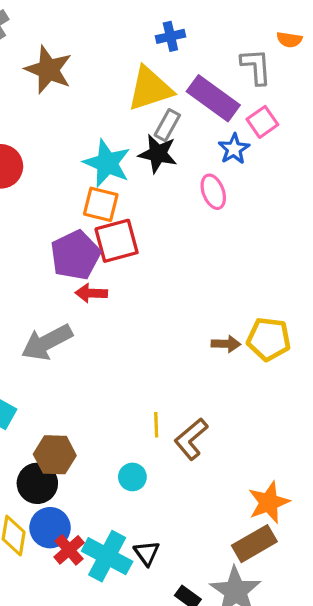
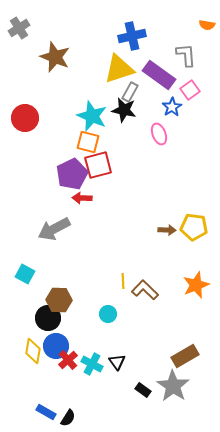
blue cross: (170, 36) -> (132, 36), size x1.5
orange semicircle: (289, 40) -> (207, 25), moved
brown L-shape: (191, 439) -> (145, 290), turned 84
orange star: (269, 502) -> (196, 285), moved
cyan cross: (107, 556) -> (92, 364), size x0.7

